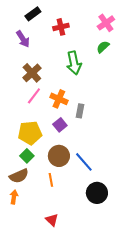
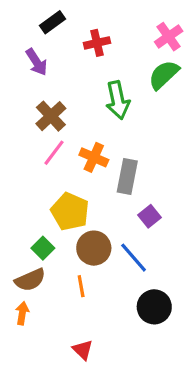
green semicircle: (103, 47) -> (164, 75), size x1.5
gray rectangle: (80, 111) -> (127, 176), size x1.5
purple square: (60, 125) -> (149, 216), moved
yellow pentagon: (30, 133) -> (70, 211), moved, turned 30

